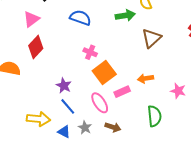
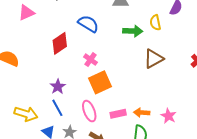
pink triangle: (31, 19) -> (26, 13), moved
red diamond: (36, 47) -> (60, 43), moved
orange arrow: (146, 78) -> (142, 113), moved
pink rectangle: (122, 92) -> (118, 114), moved

